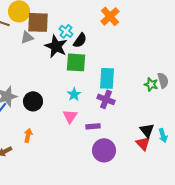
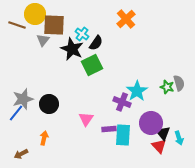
gray triangle: (27, 37) -> (43, 40), turned -32
green square: (76, 62) -> (92, 65), turned -30
cyan rectangle: (107, 78) -> (123, 135), moved
cyan star: (74, 94) -> (137, 91), moved, size x1.5
purple circle: (104, 150) -> (151, 123), moved

